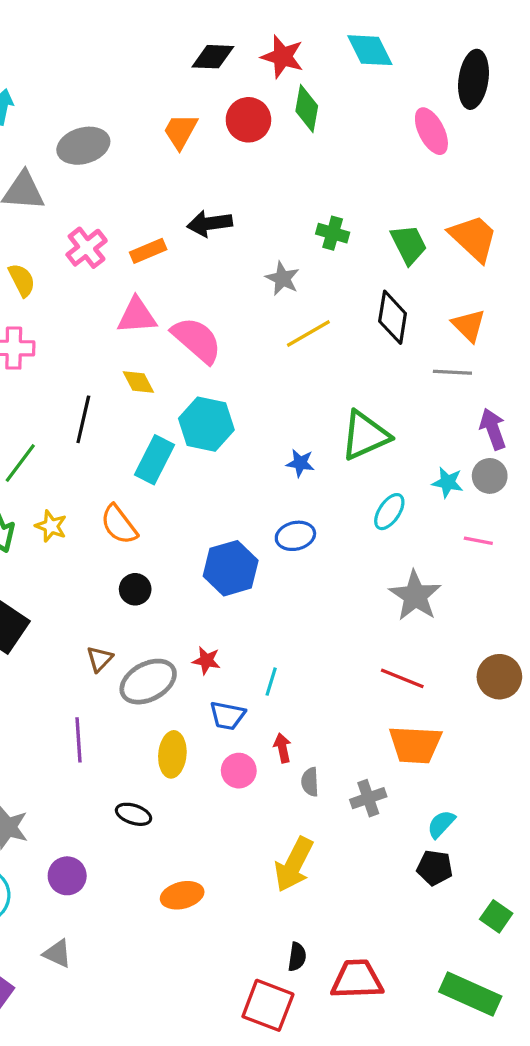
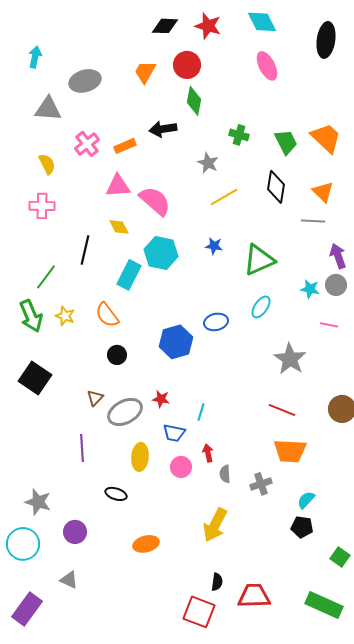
green diamond: (307, 108) -> (194, 101), moved
pink ellipse: (431, 131) -> (267, 66), moved
blue star: (300, 463) -> (214, 246), moved
cyan ellipse: (389, 512) -> (261, 307), moved

